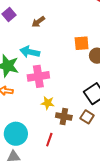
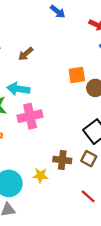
yellow star: (48, 103) -> (40, 176), moved
red line: (49, 140) -> (88, 196), moved, turned -64

